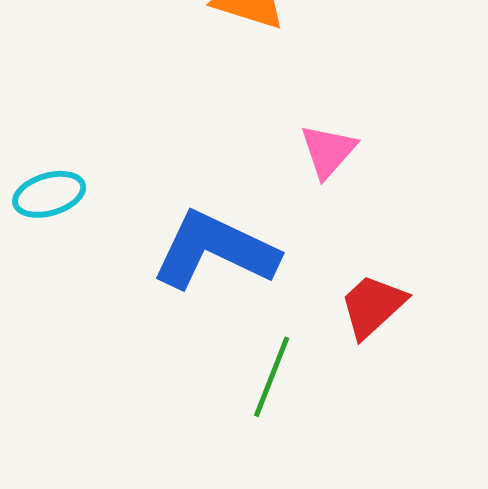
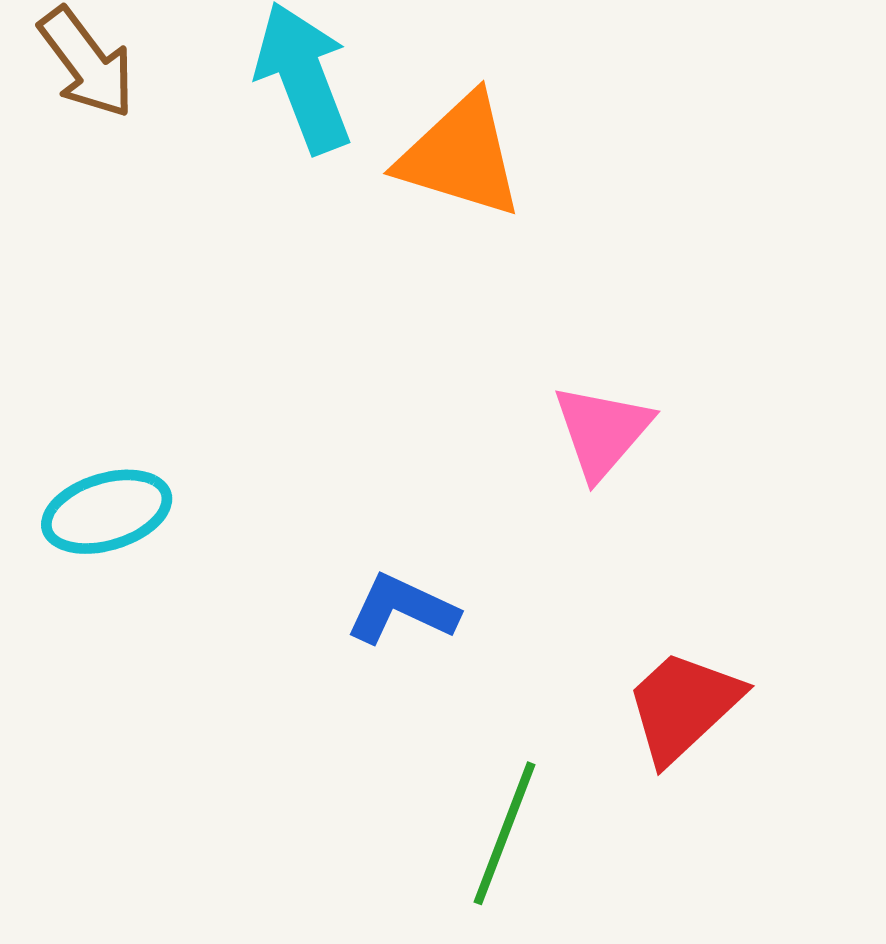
blue L-shape: (215, 250) -> (402, 609), size x0.5

